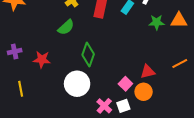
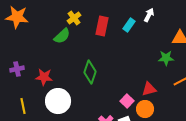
green star: (157, 22) -> (166, 58), moved
green semicircle: (66, 27) -> (62, 36), moved
white circle: (77, 84) -> (58, 101), moved

